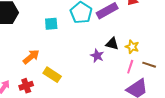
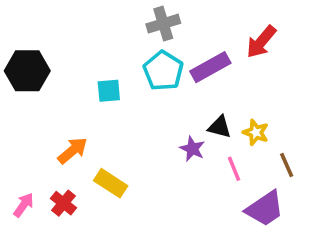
brown line: (149, 65) -> (287, 165), turned 48
pink line: (130, 67) -> (234, 169), moved, turned -40
red cross: (26, 86) -> (63, 203), turned -32

